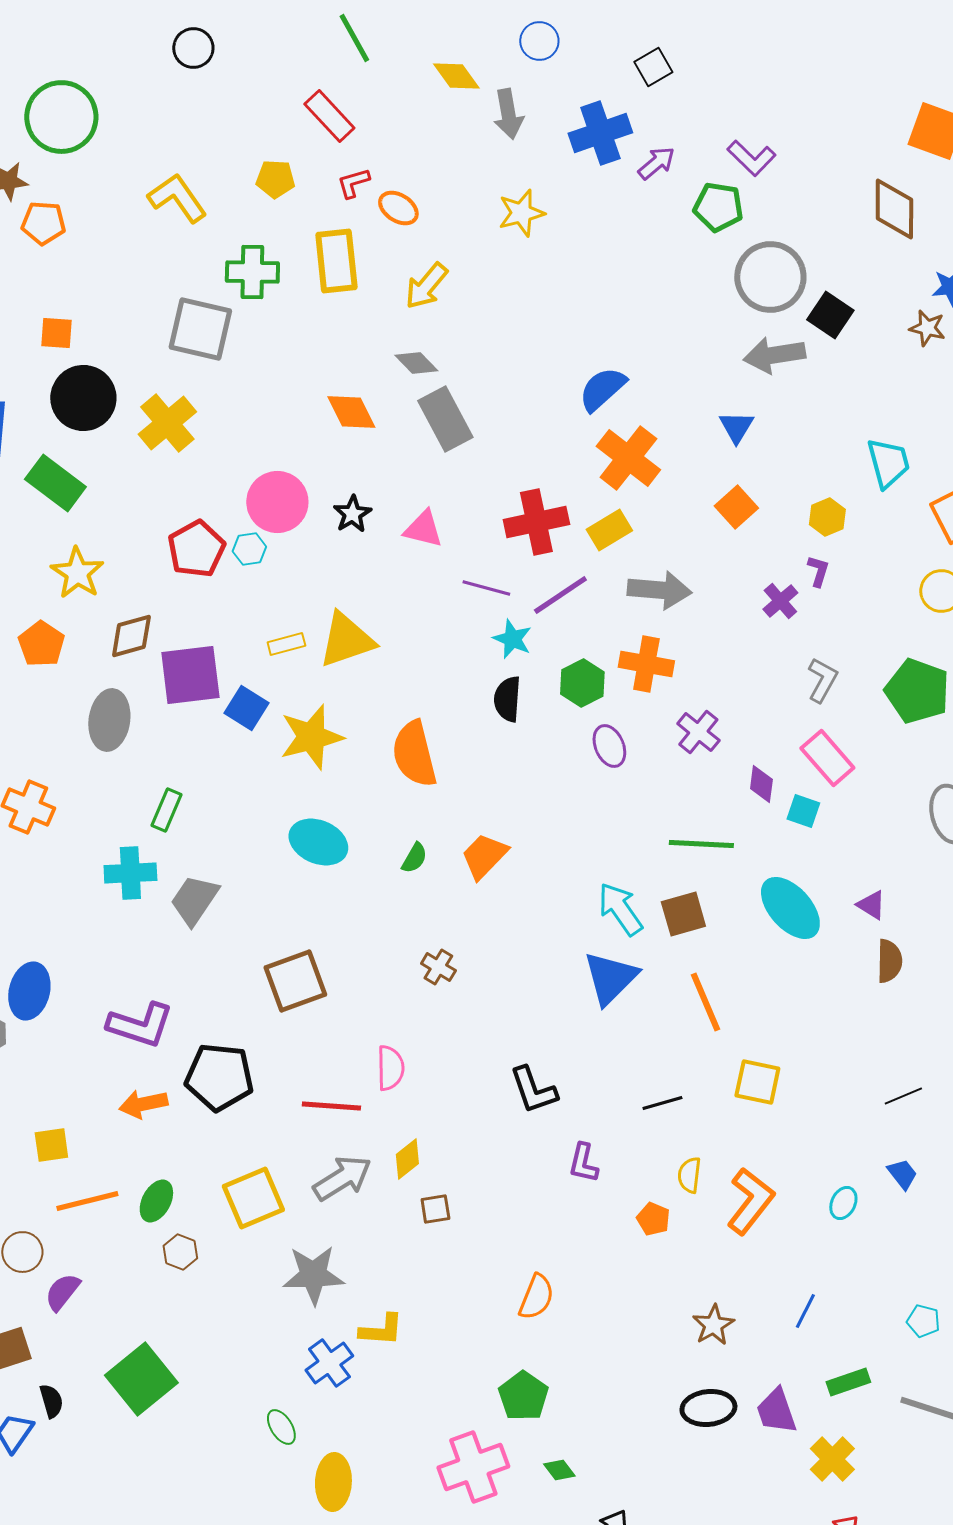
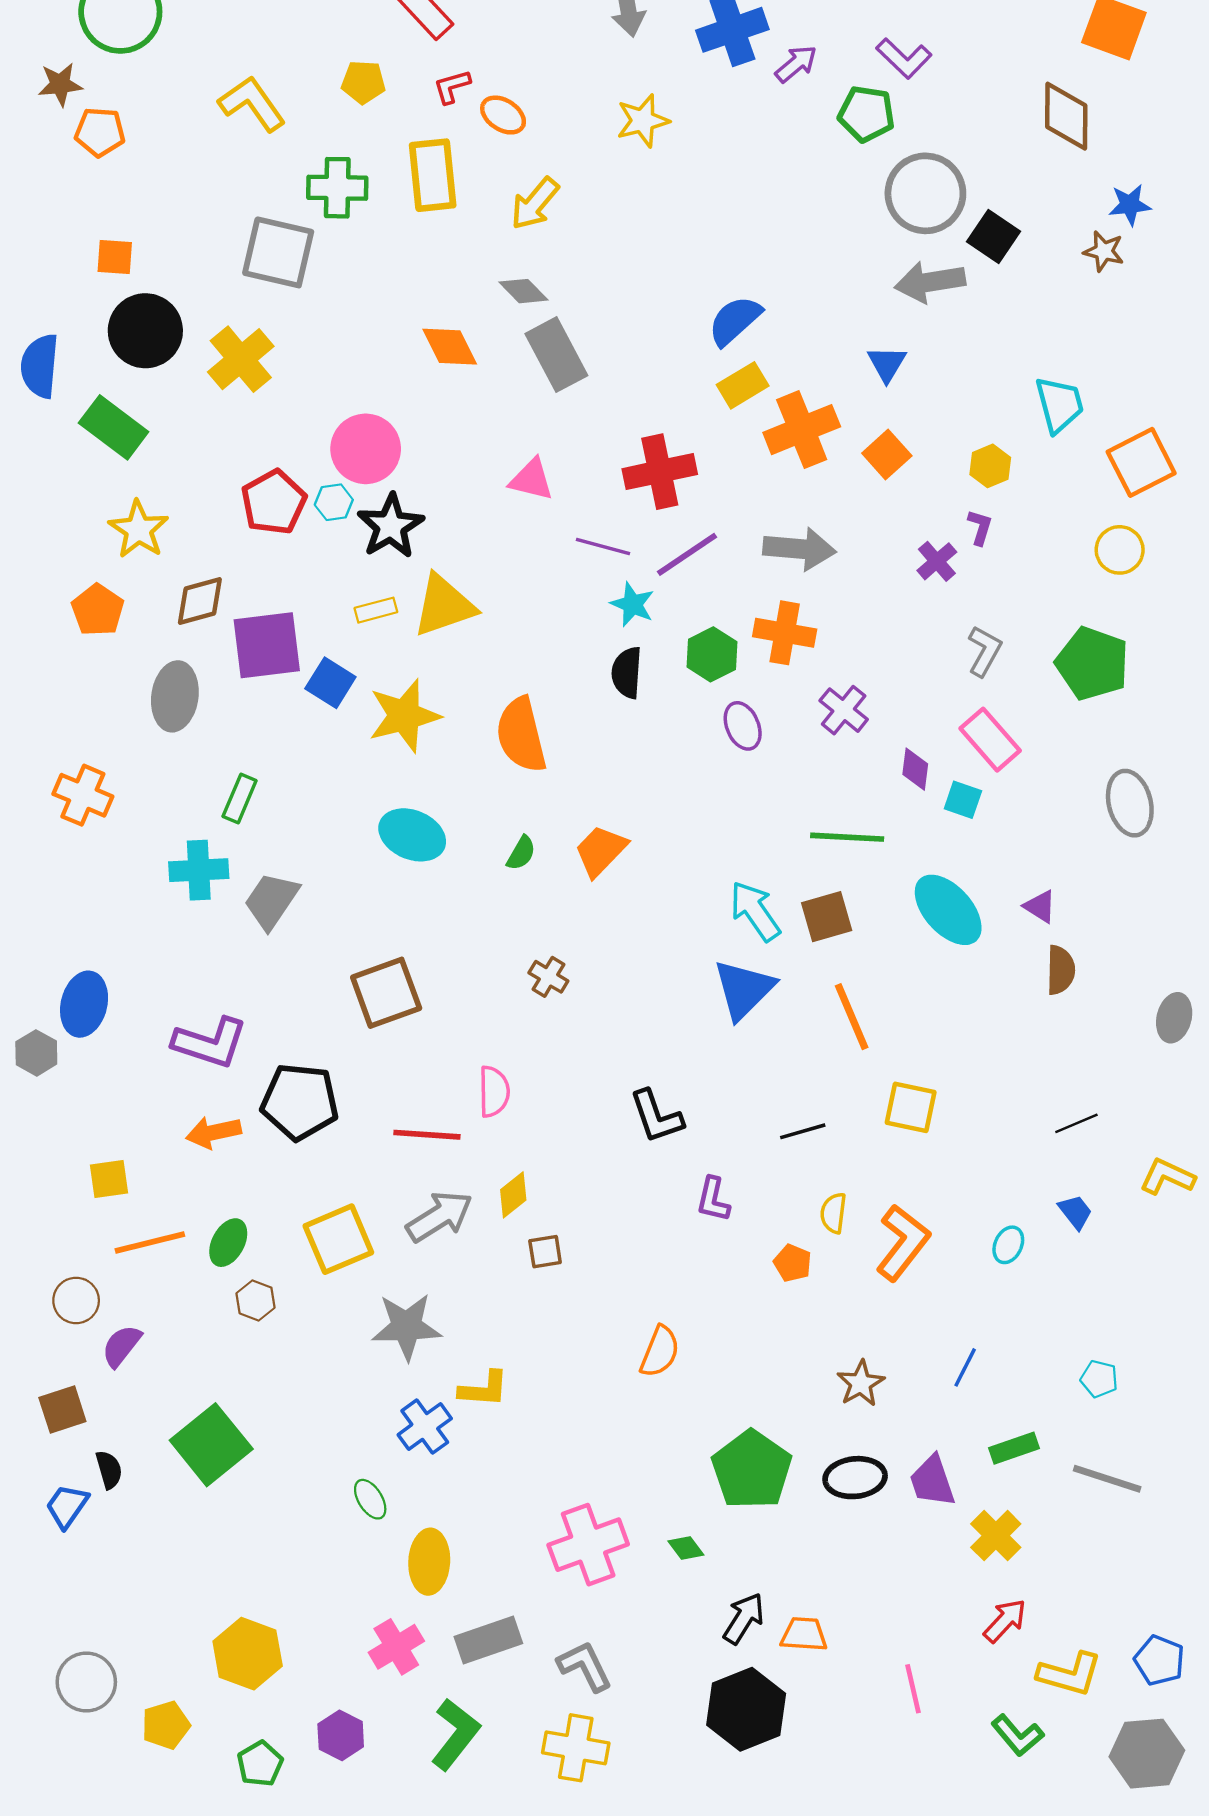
orange cross: (628, 458) -> (802, 430), moved, turned 30
black star: (352, 514) -> (391, 526), moved, size x1.5
yellow rectangle: (609, 530) -> (743, 385), moved
green pentagon: (523, 1396) -> (752, 1470), moved, size x1.4

